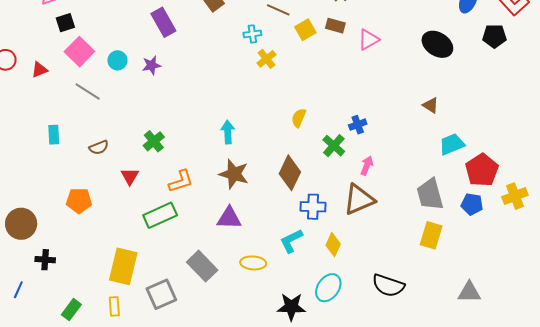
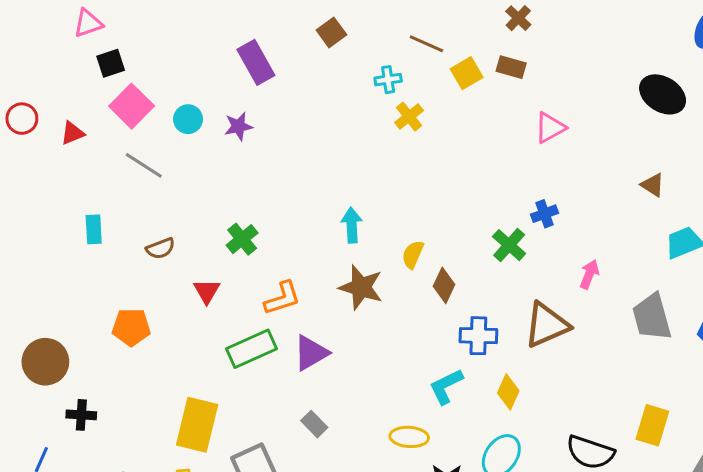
pink triangle: (368, 40) -> (550, 128), moved
yellow semicircle: (299, 118) -> (413, 254), moved
pink arrow: (367, 166) -> (589, 274), moved
brown diamond: (290, 173) -> (444, 285), size x0.7
purple triangle: (229, 218) -> (311, 353), moved, turned -32
yellow rectangle: (431, 235) -> (652, 425), moved
yellow ellipse: (253, 263) -> (409, 437), moved
gray rectangle: (202, 266) -> (314, 424), size x0.6

